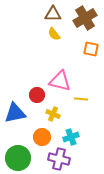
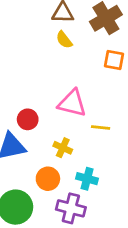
red circle: (37, 95) -> (28, 119), moved
cyan cross: (71, 137) -> (87, 179), turned 35

